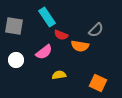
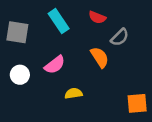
red semicircle: (61, 35) -> (97, 17), moved
orange semicircle: (80, 46) -> (100, 57), turned -132
orange square: (98, 83) -> (137, 103), moved, turned -30

